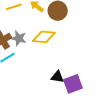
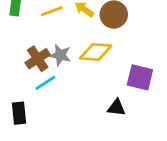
purple square: (73, 84) -> (140, 77), moved, turned 36

